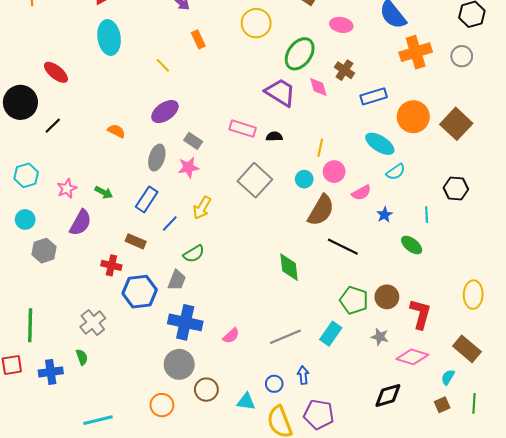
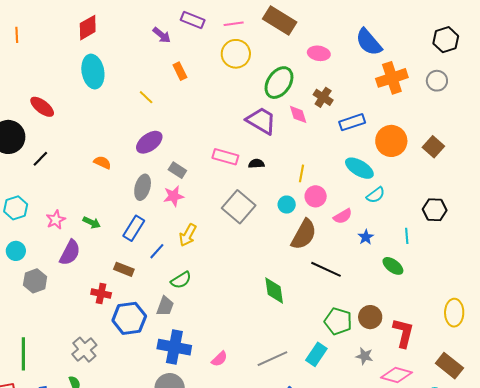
brown square: (456, 124) -> (433, 147), size x0.7

